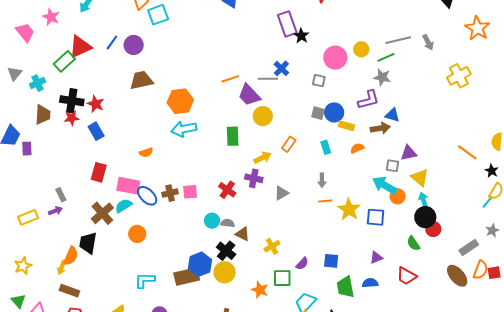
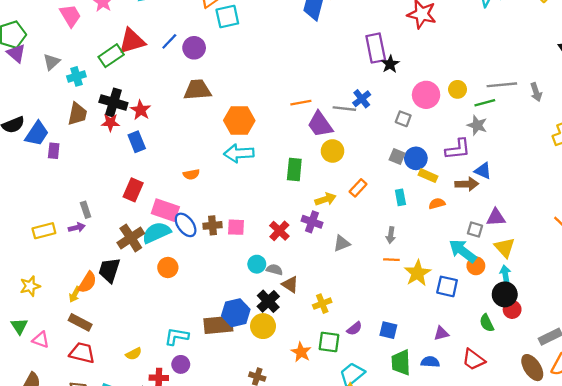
cyan semicircle: (123, 206) -> (156, 233), size x1.4
cyan L-shape: (145, 280) -> (177, 336), moved

